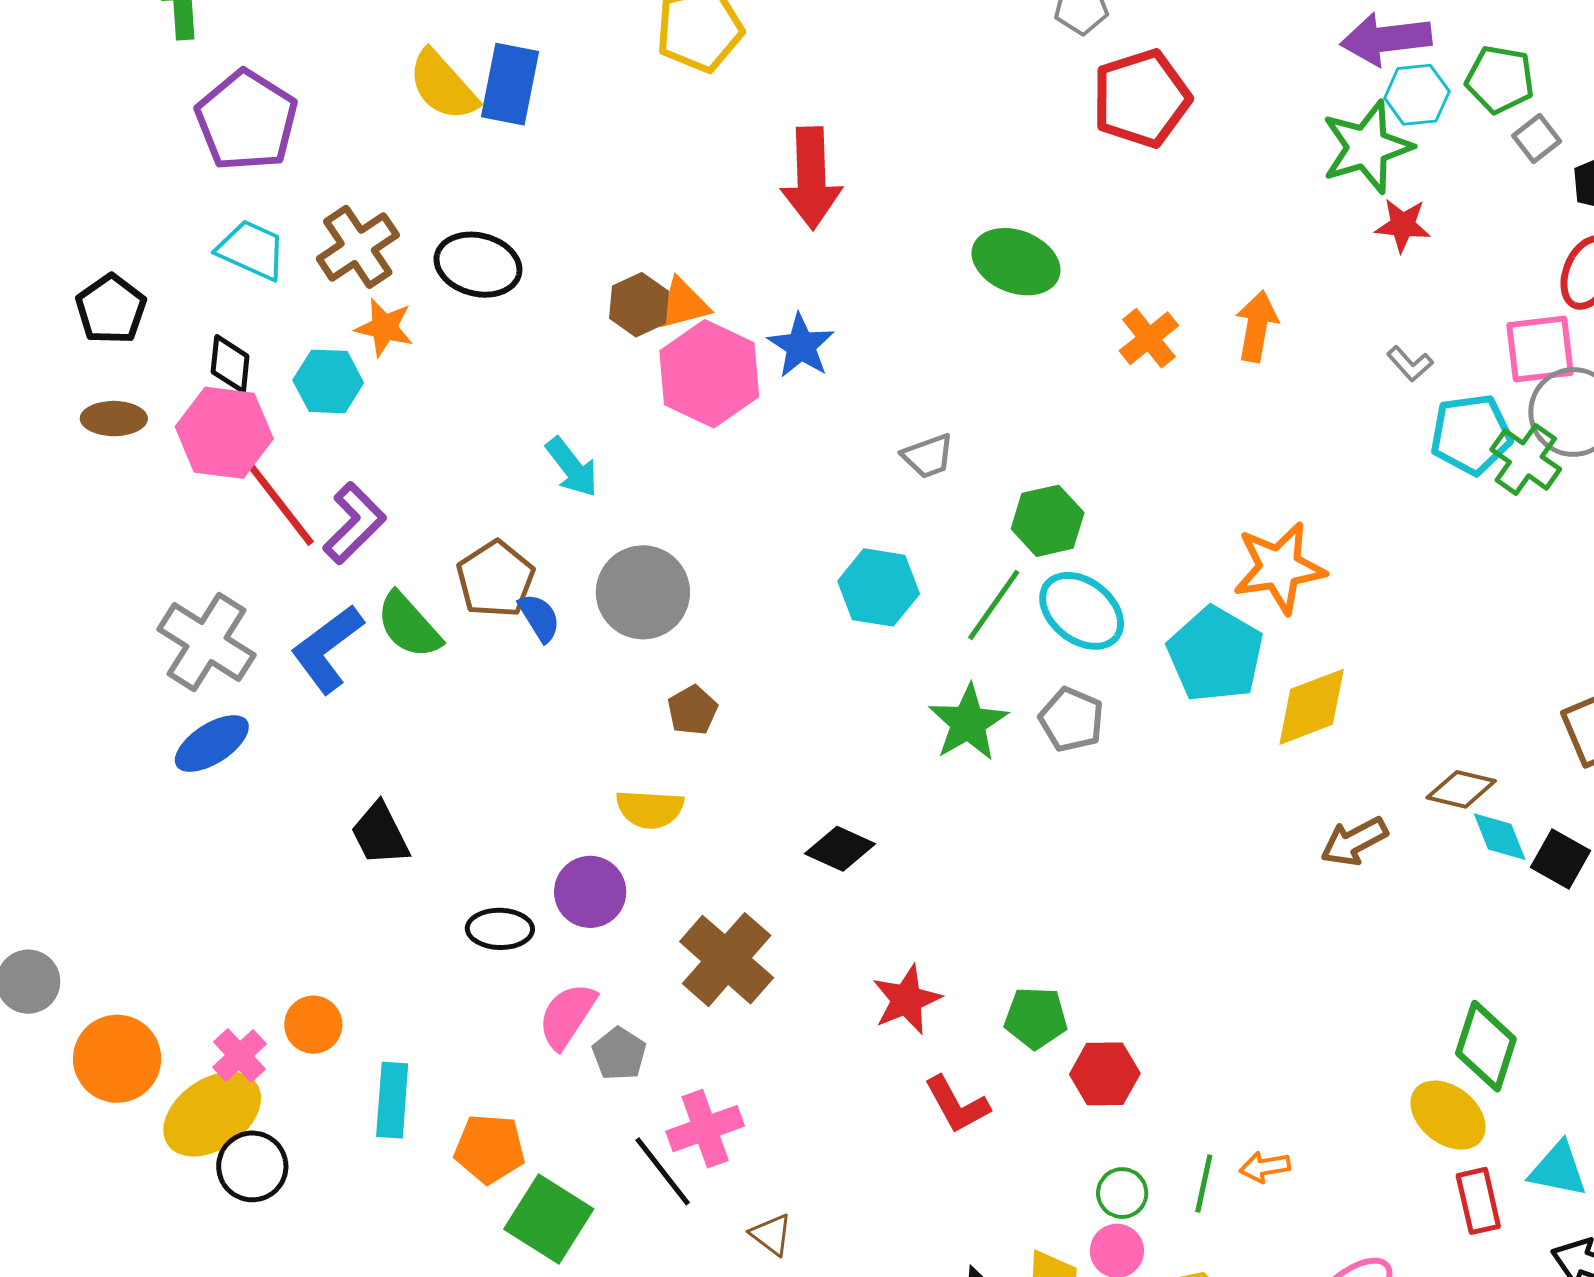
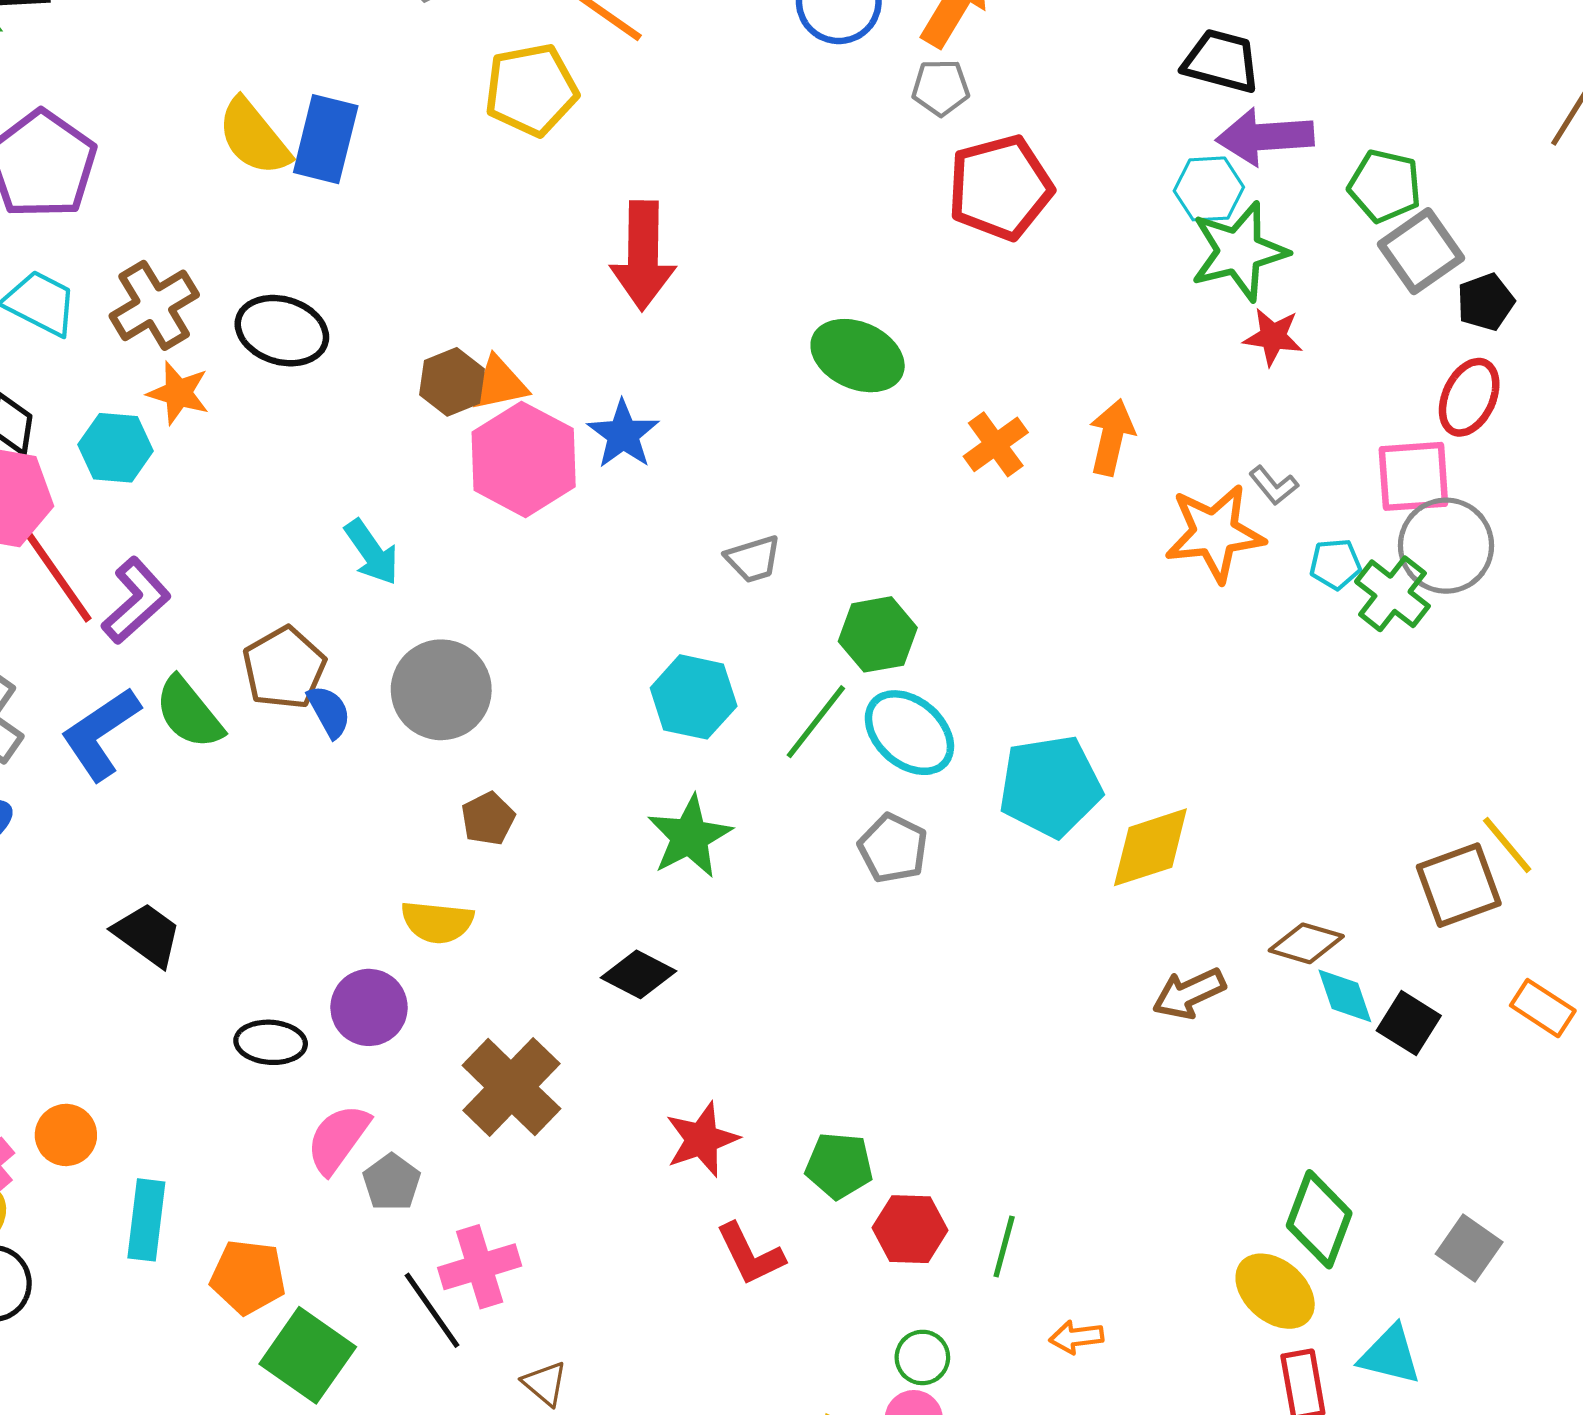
cyan hexagon: (1417, 95) -> (1209, 189), moved
gray square: (1537, 139) -> (1421, 251), size x1.6
cyan pentagon: (1471, 434) -> (1335, 564), size x0.6
orange star: (1279, 568) -> (1215, 533), moved
cyan pentagon: (1215, 654) -> (1050, 786), turned 30
green star: (968, 723) -> (690, 837), moved
black trapezoid: (380, 834) -> (147, 935), turned 150
green line: (1204, 1184) -> (1004, 1247), moved

